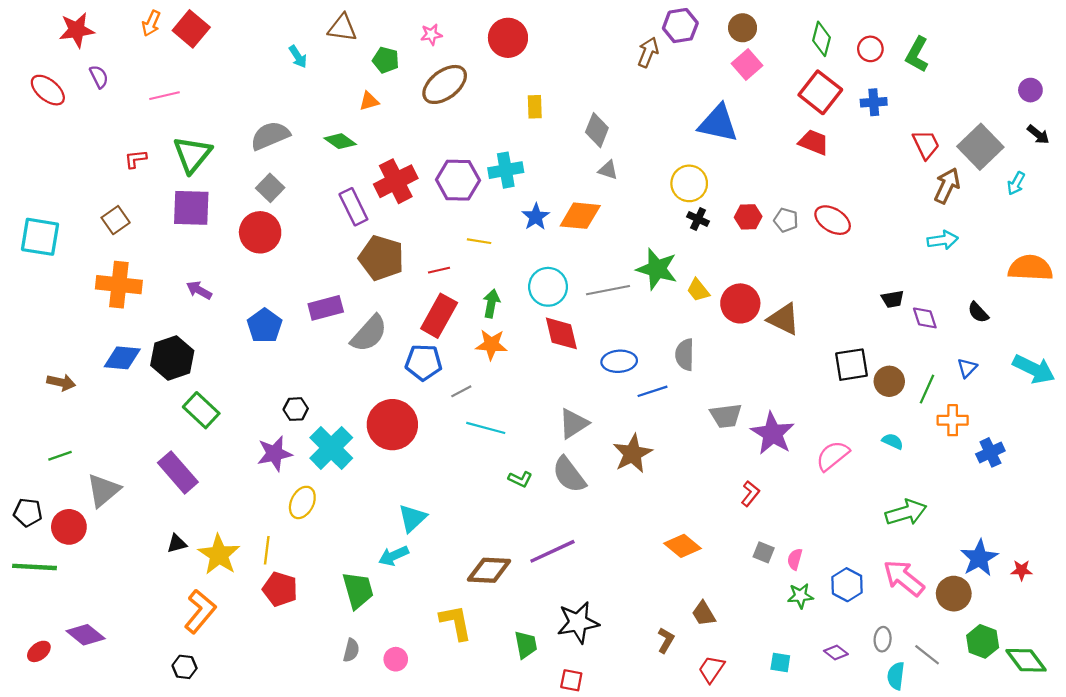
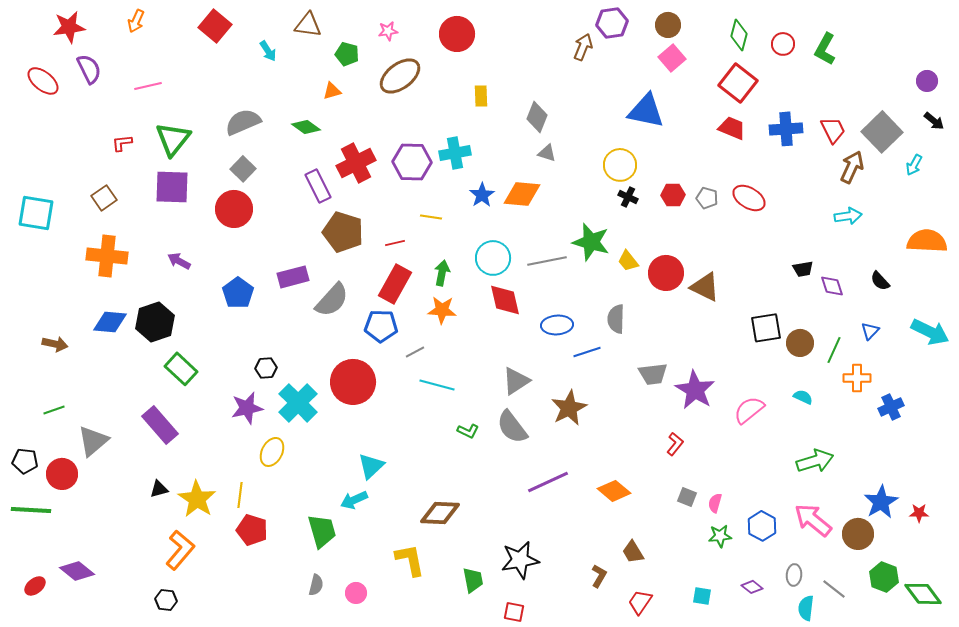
red square: (191, 29) -> (215, 26), moved
purple semicircle: (99, 77) -> (89, 69), size x1.4
blue cross: (874, 102) -> (786, 129), moved, size x1.4
purple line: (552, 551) -> (548, 482), moved

